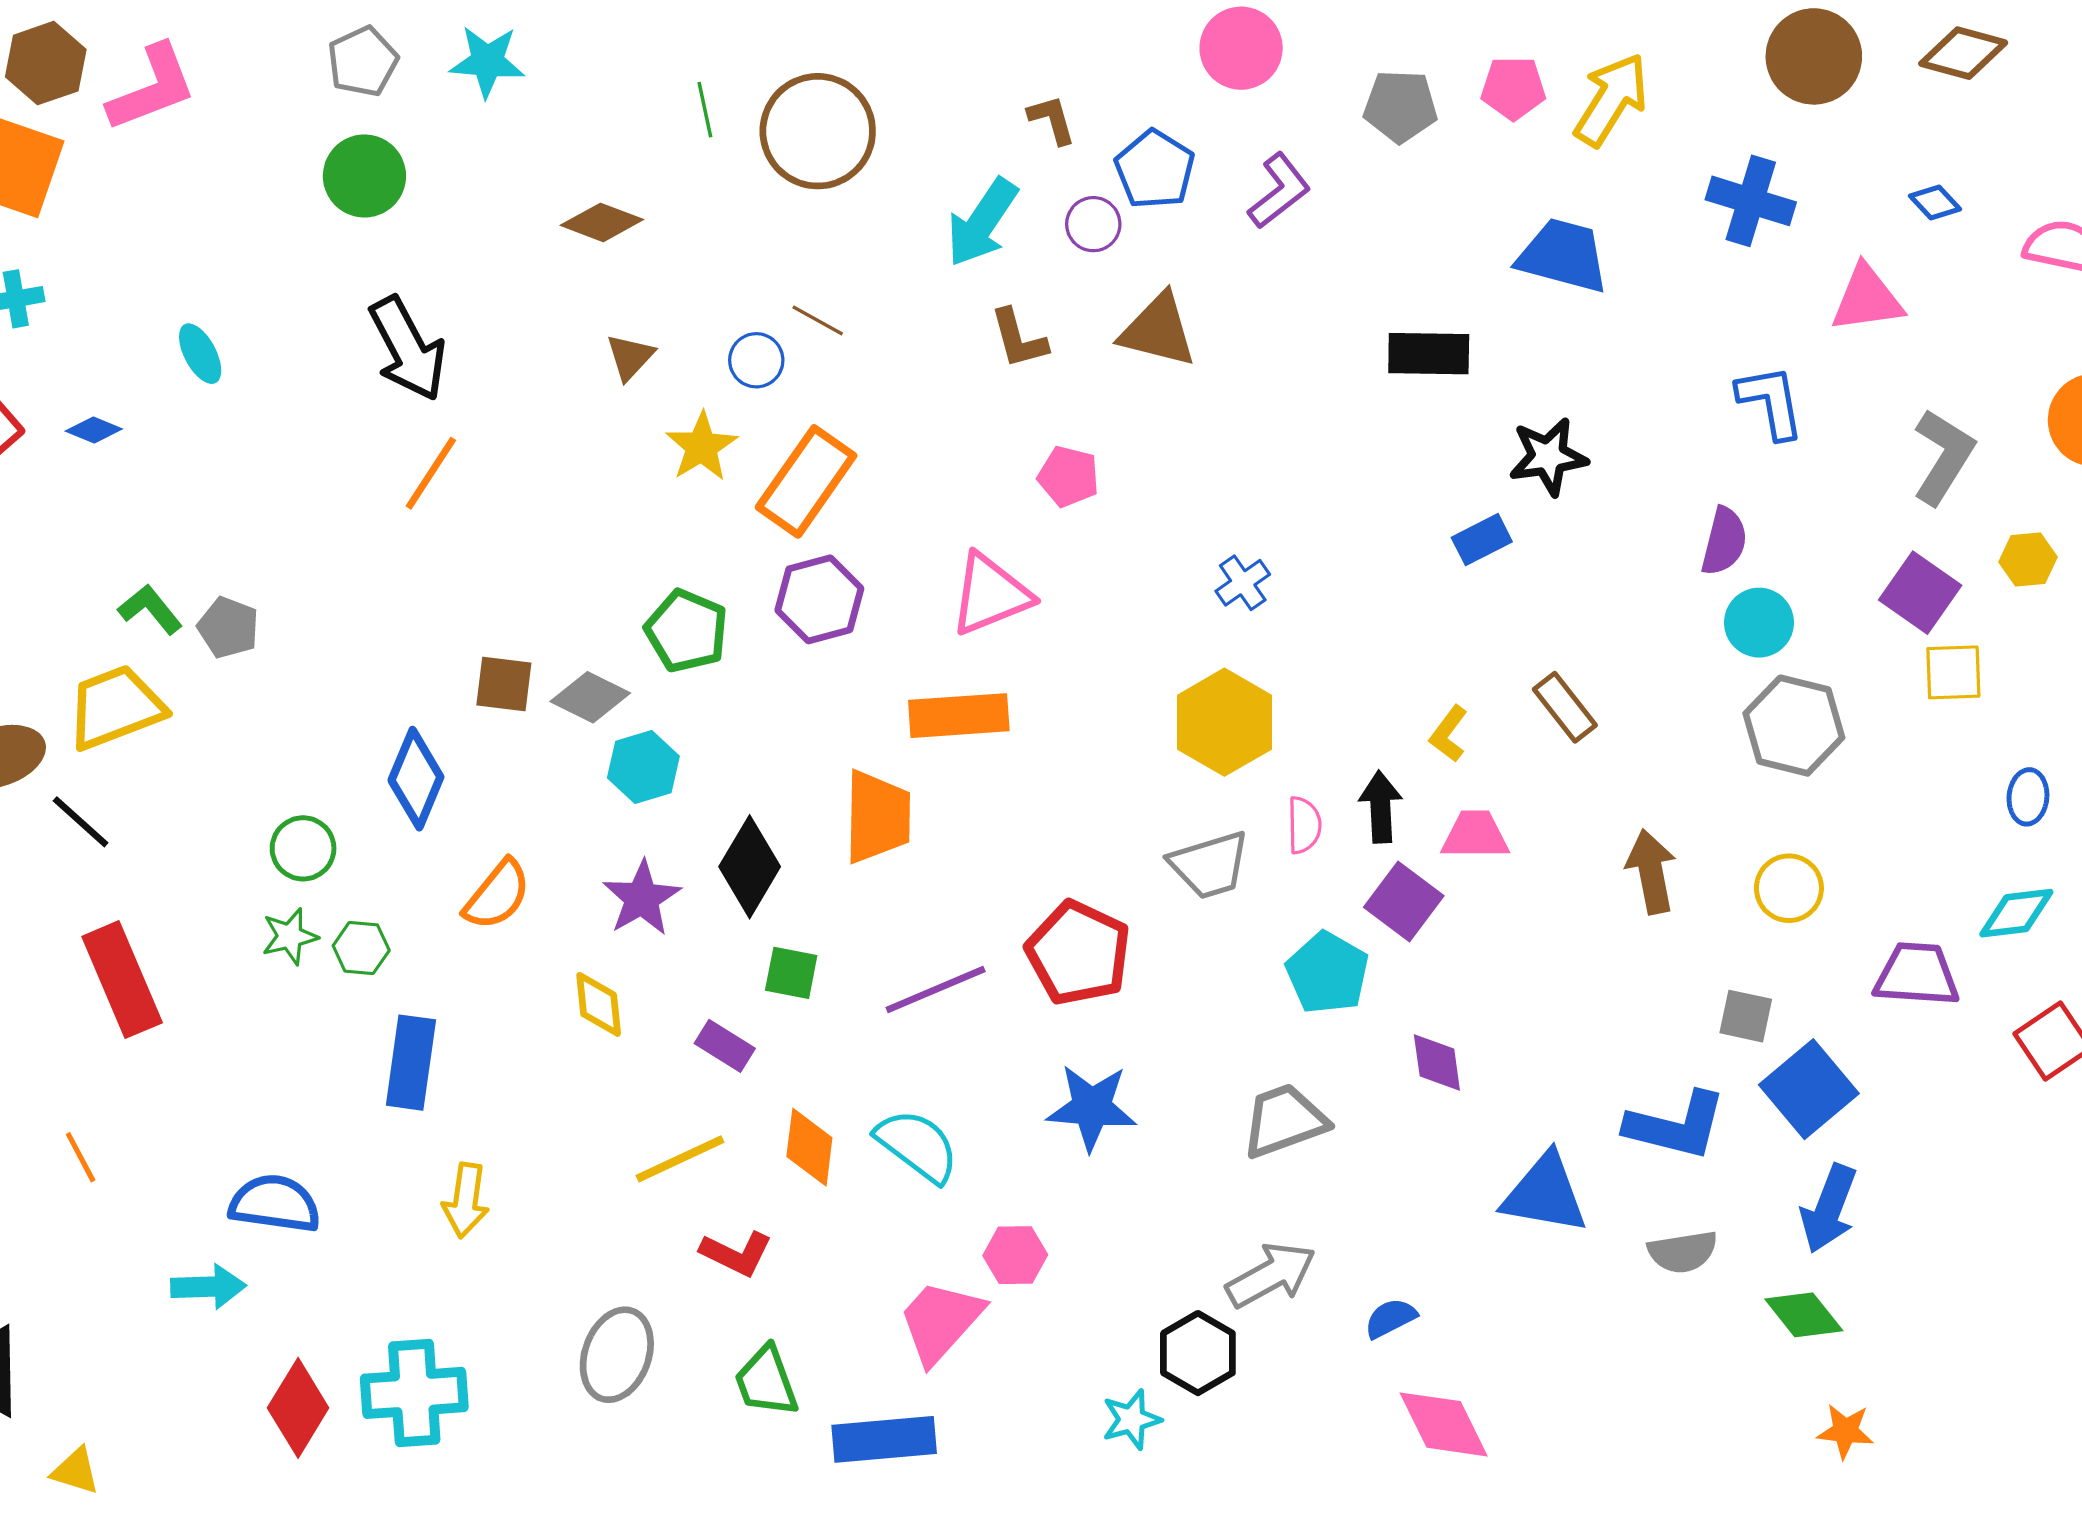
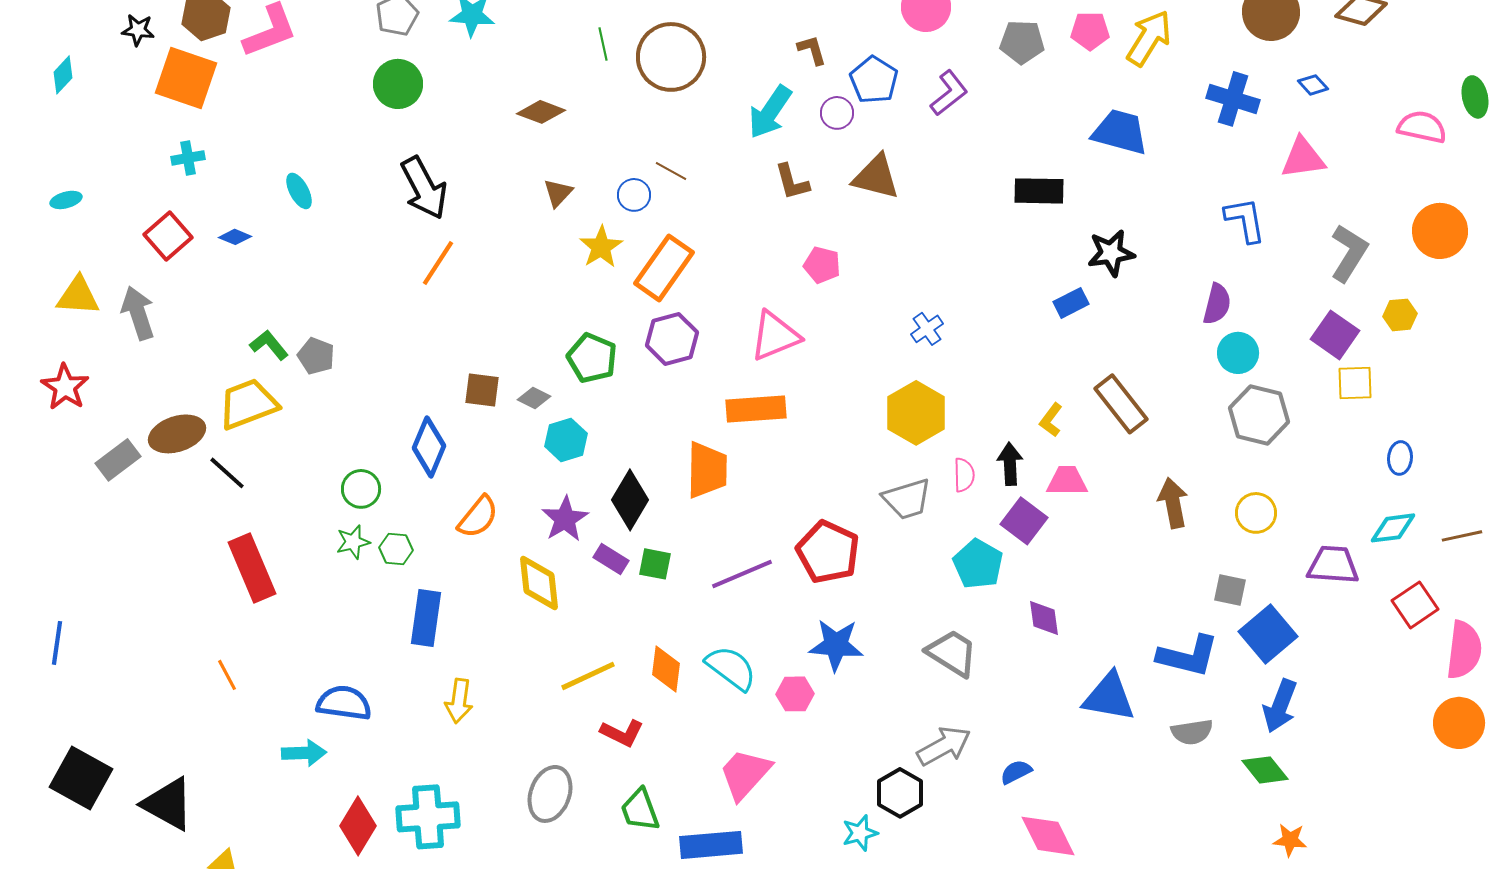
blue diamond: (1935, 203) -> (1313, 85), moved
gray diamond: (590, 697) -> (534, 398), size x0.7
brown rectangle: (1565, 707) -> (1121, 404), size x1.4
yellow diamond: (599, 1004) -> (539, 583), size x1.4
purple rectangle: (725, 1046) -> (611, 559), moved
gray trapezoid: (1284, 1121) -> (952, 653), turned 52
pink hexagon: (1015, 1255) -> (795, 694), moved

